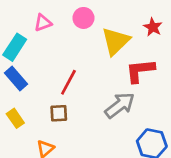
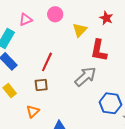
yellow triangle: (116, 41) -> (80, 30), size x0.7
red L-shape: (140, 71) -> (99, 50), turned -70

